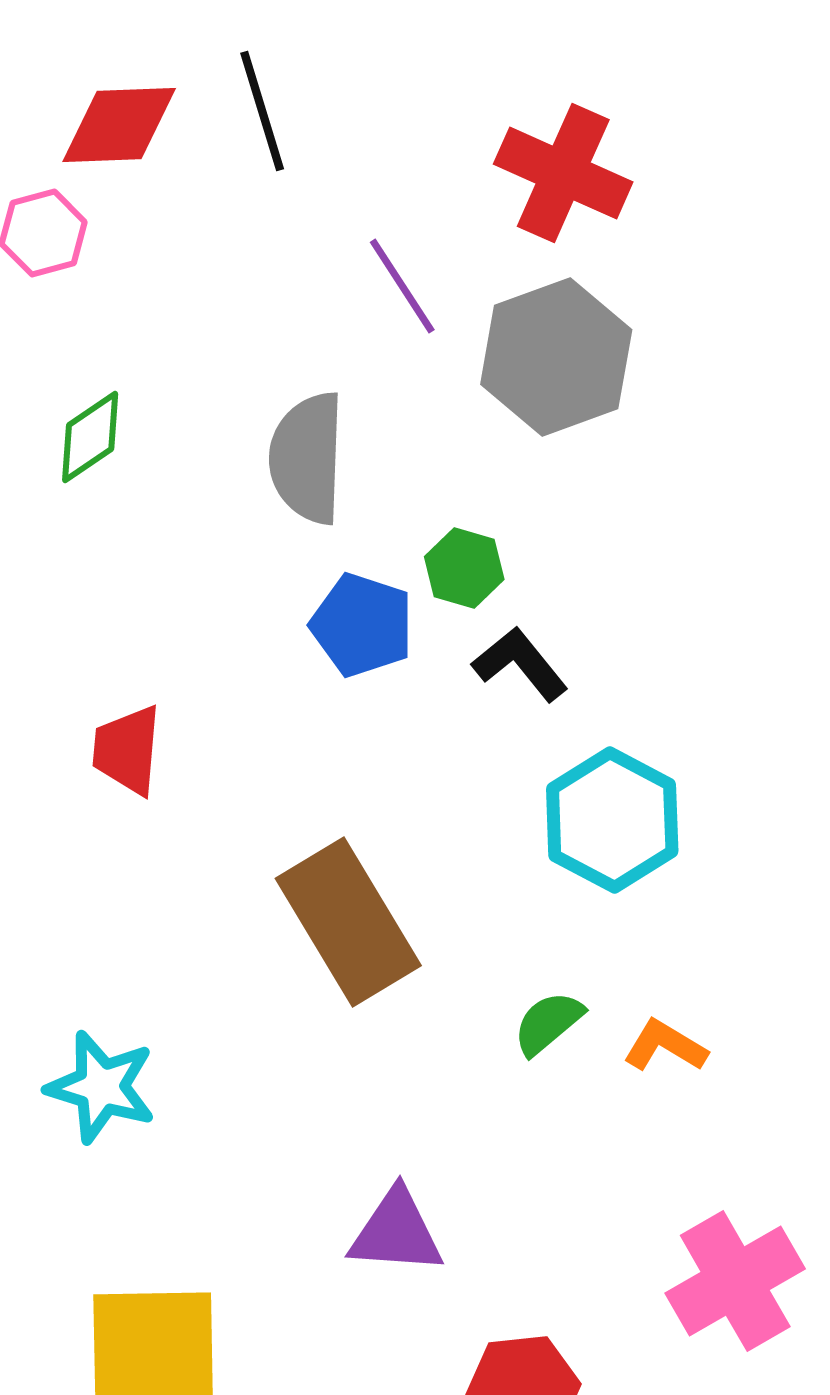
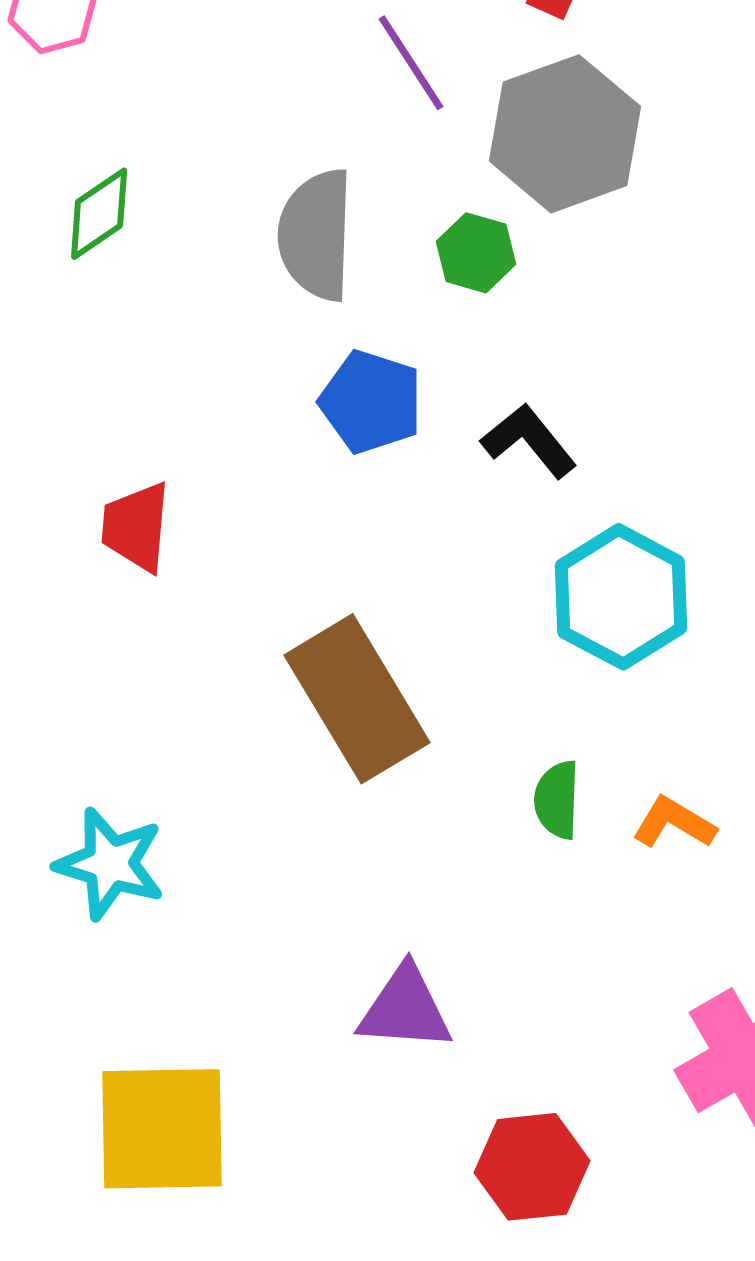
green hexagon: (464, 568) -> (476, 253), moved
green semicircle: (548, 1023) -> (557, 800), turned -48

